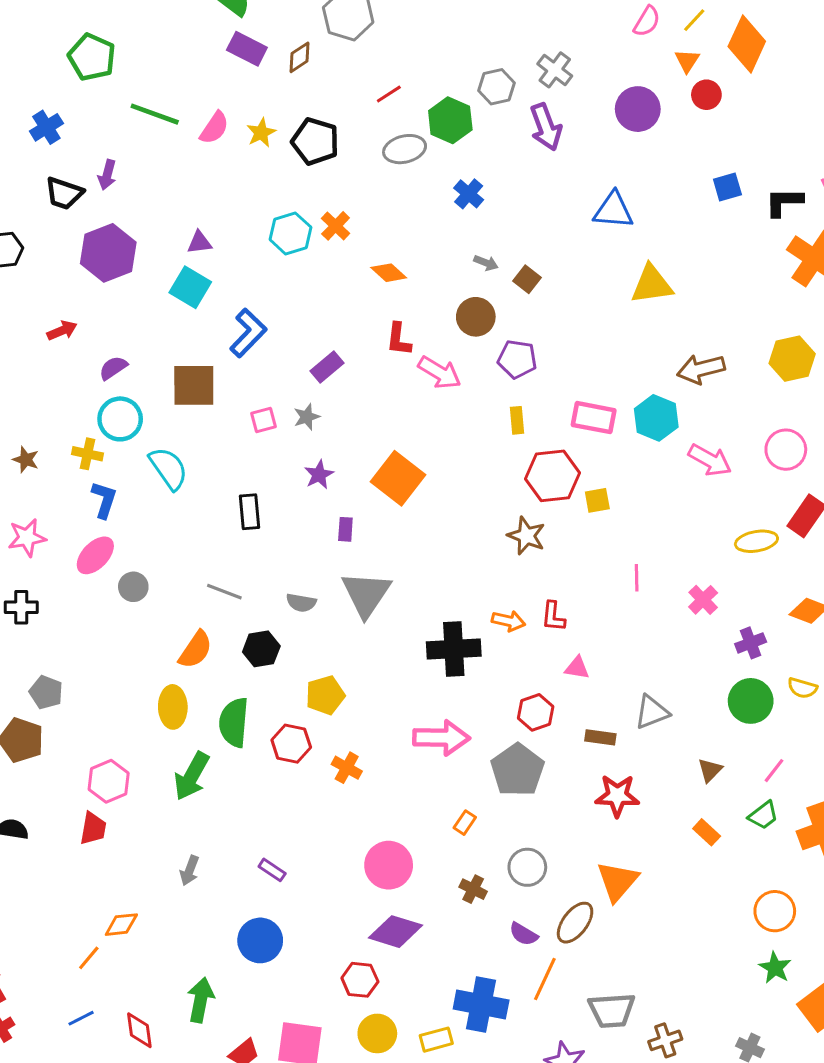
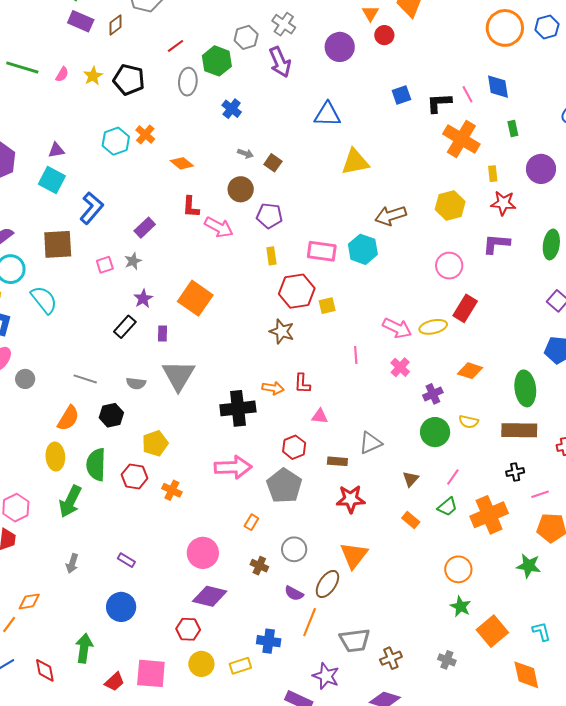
pink semicircle: (214, 128) -> (62, 74), size x0.7
gray ellipse: (405, 149) -> (188, 82), turned -68
pink arrow: (710, 460) -> (397, 328), moved
black rectangle: (249, 512) -> (125, 327), moved, turned 50
blue cross: (481, 1005) -> (269, 641), size x0.7

